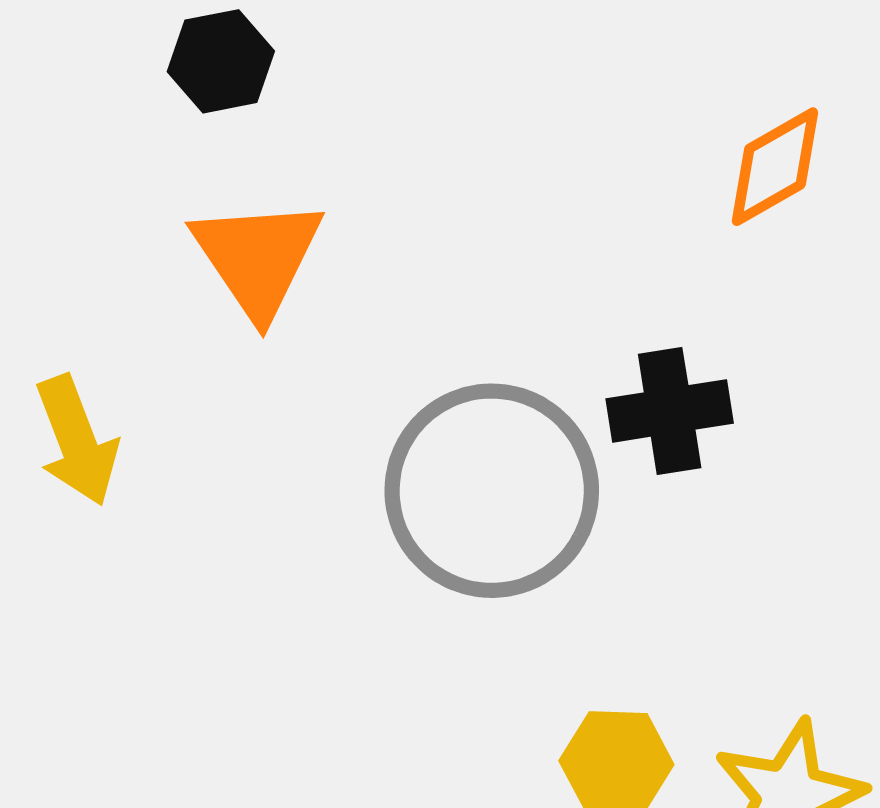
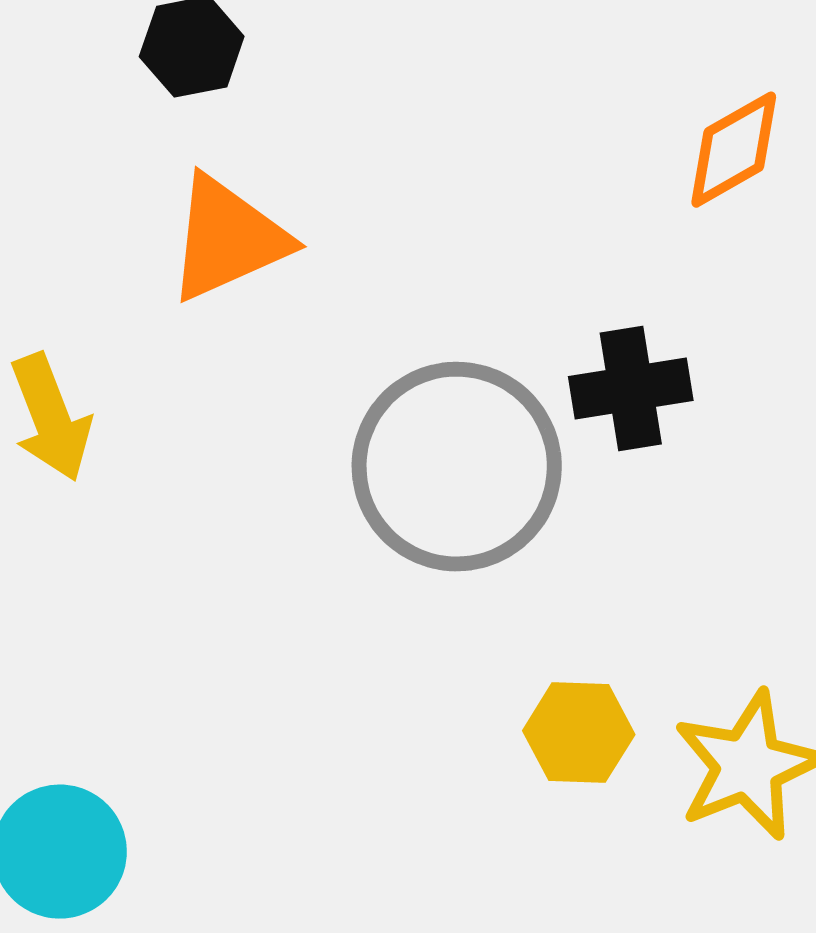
orange triangle: (258, 258) -> (228, 239), turned 40

